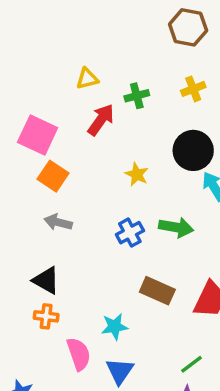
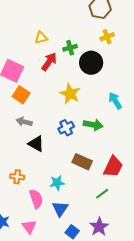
yellow cross: (193, 89) -> (107, 37), moved
black circle: (193, 150) -> (91, 63), moved
yellow star: (137, 174) -> (70, 94), size x1.5
black triangle: (46, 280) -> (36, 144), moved
green line: (191, 364) -> (102, 194), moved

